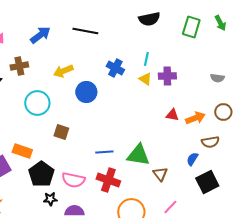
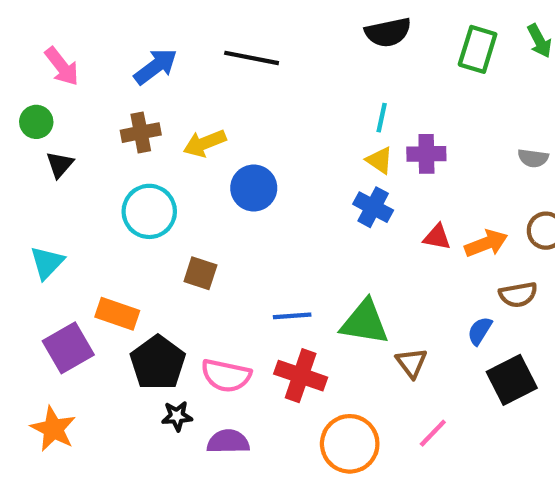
brown cross: (19, 66) -> (141, 133), moved
blue cross: (115, 68) -> (373, 207), moved

